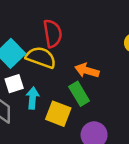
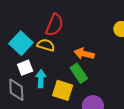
red semicircle: (53, 34) -> (54, 25), turned 35
yellow semicircle: (41, 57) -> (46, 45), size x0.7

